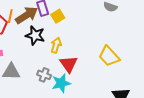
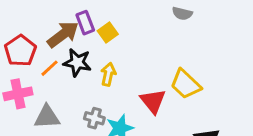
orange line: (10, 16) -> (50, 68), moved, turned 40
red triangle: (69, 64) -> (153, 101), moved

